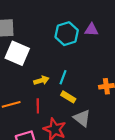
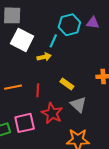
cyan line: (63, 77) -> (53, 41), moved
yellow arrow: (41, 80) -> (44, 57), moved

